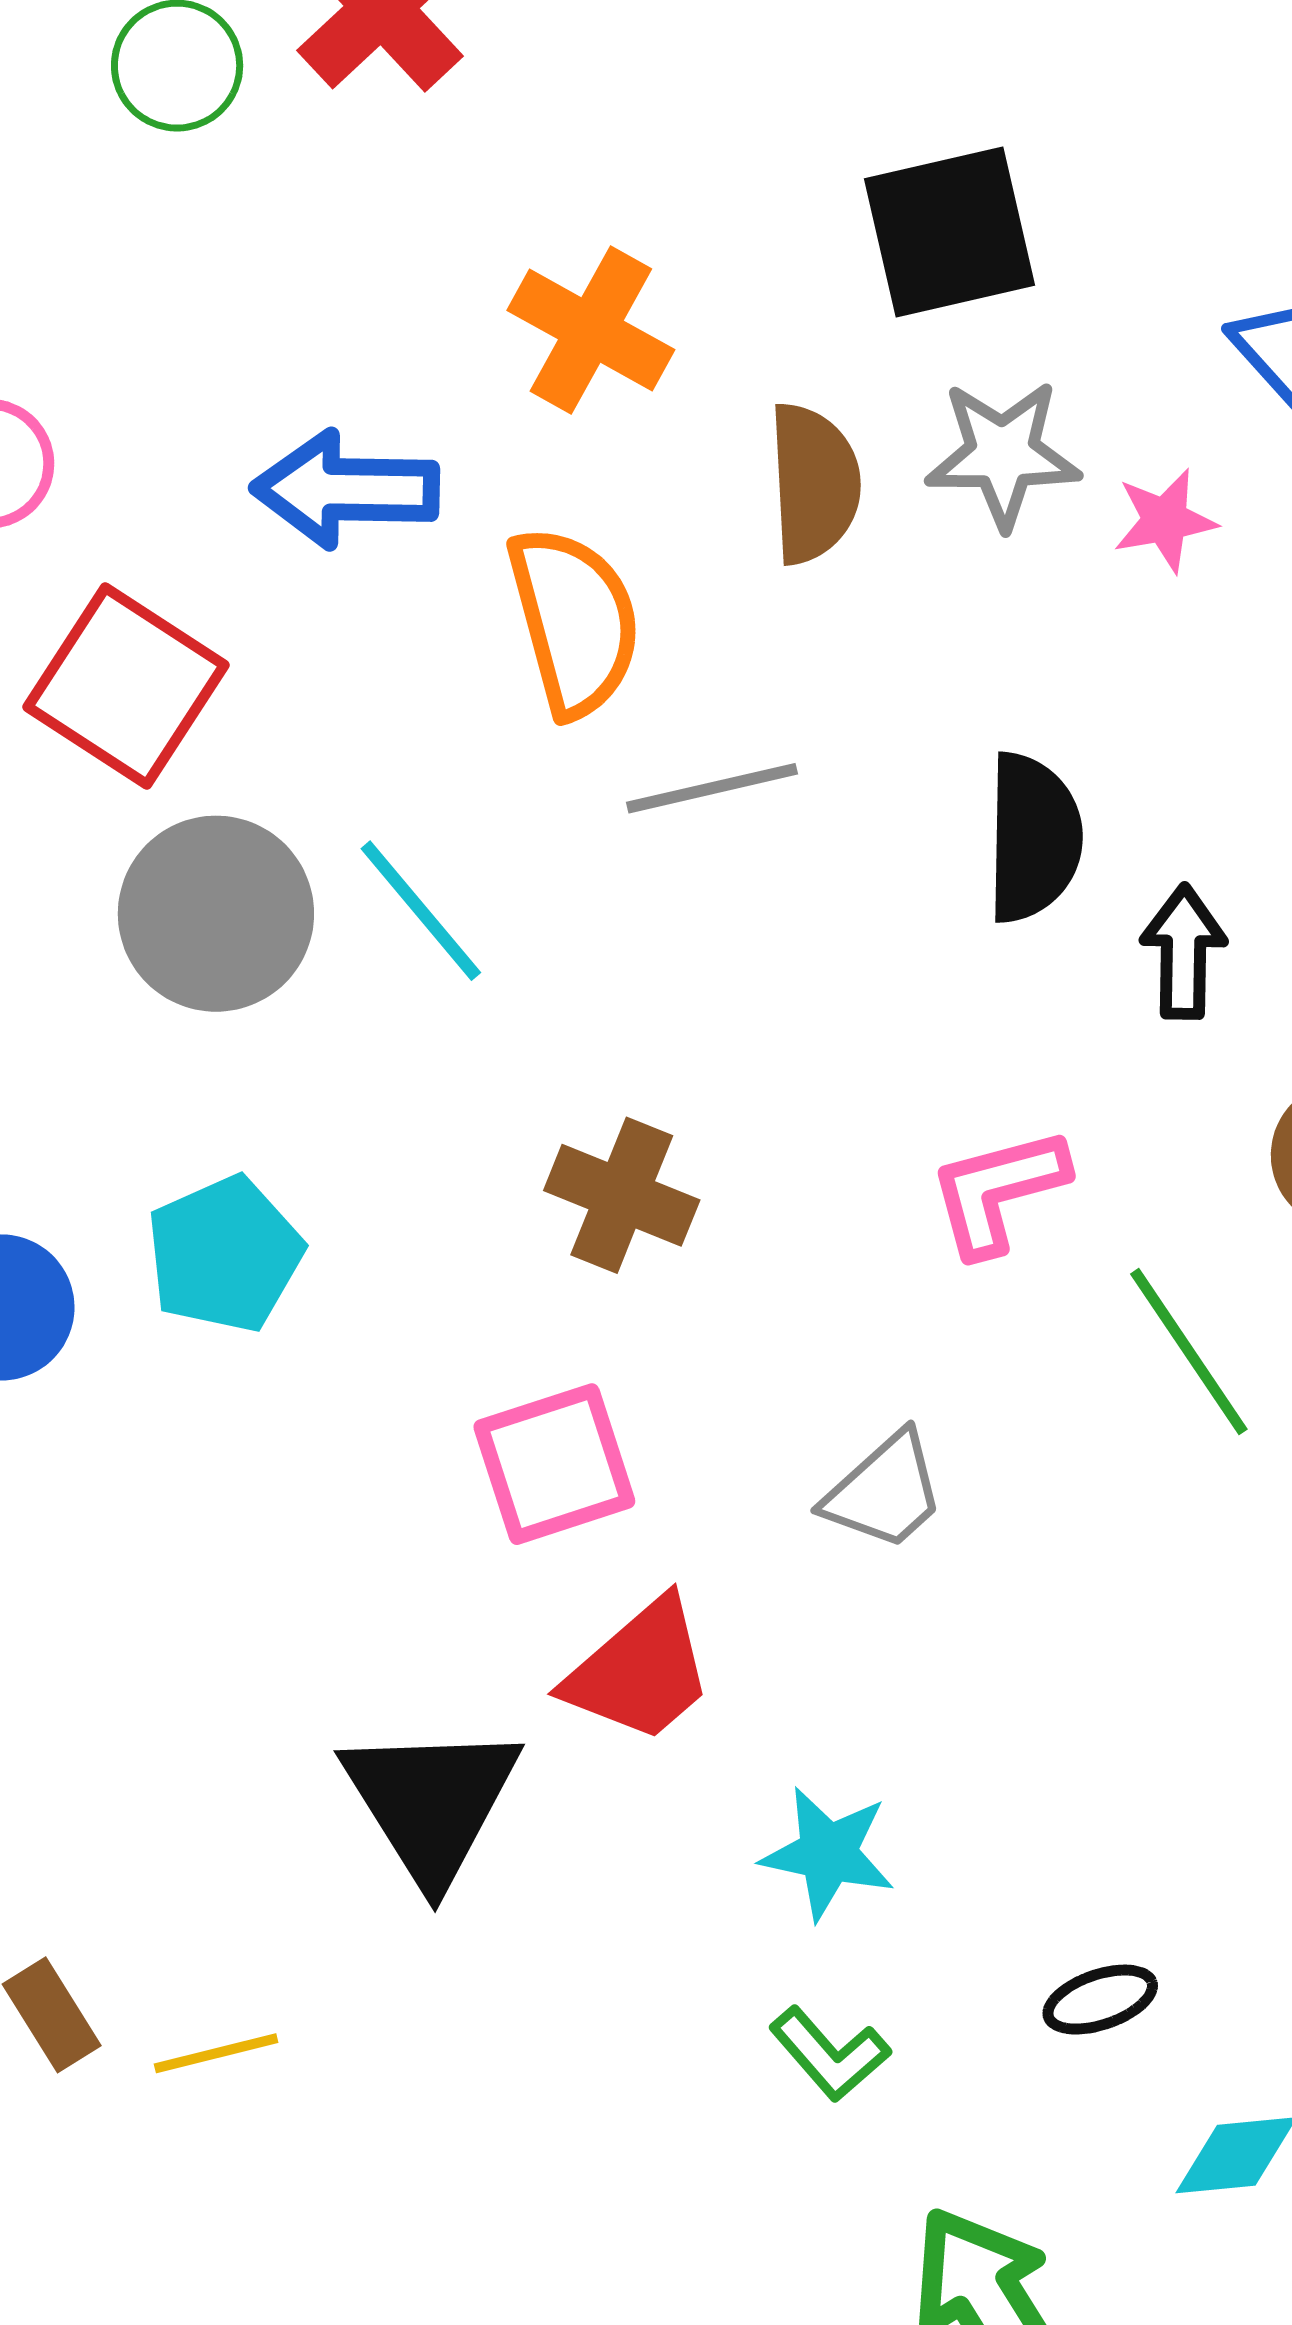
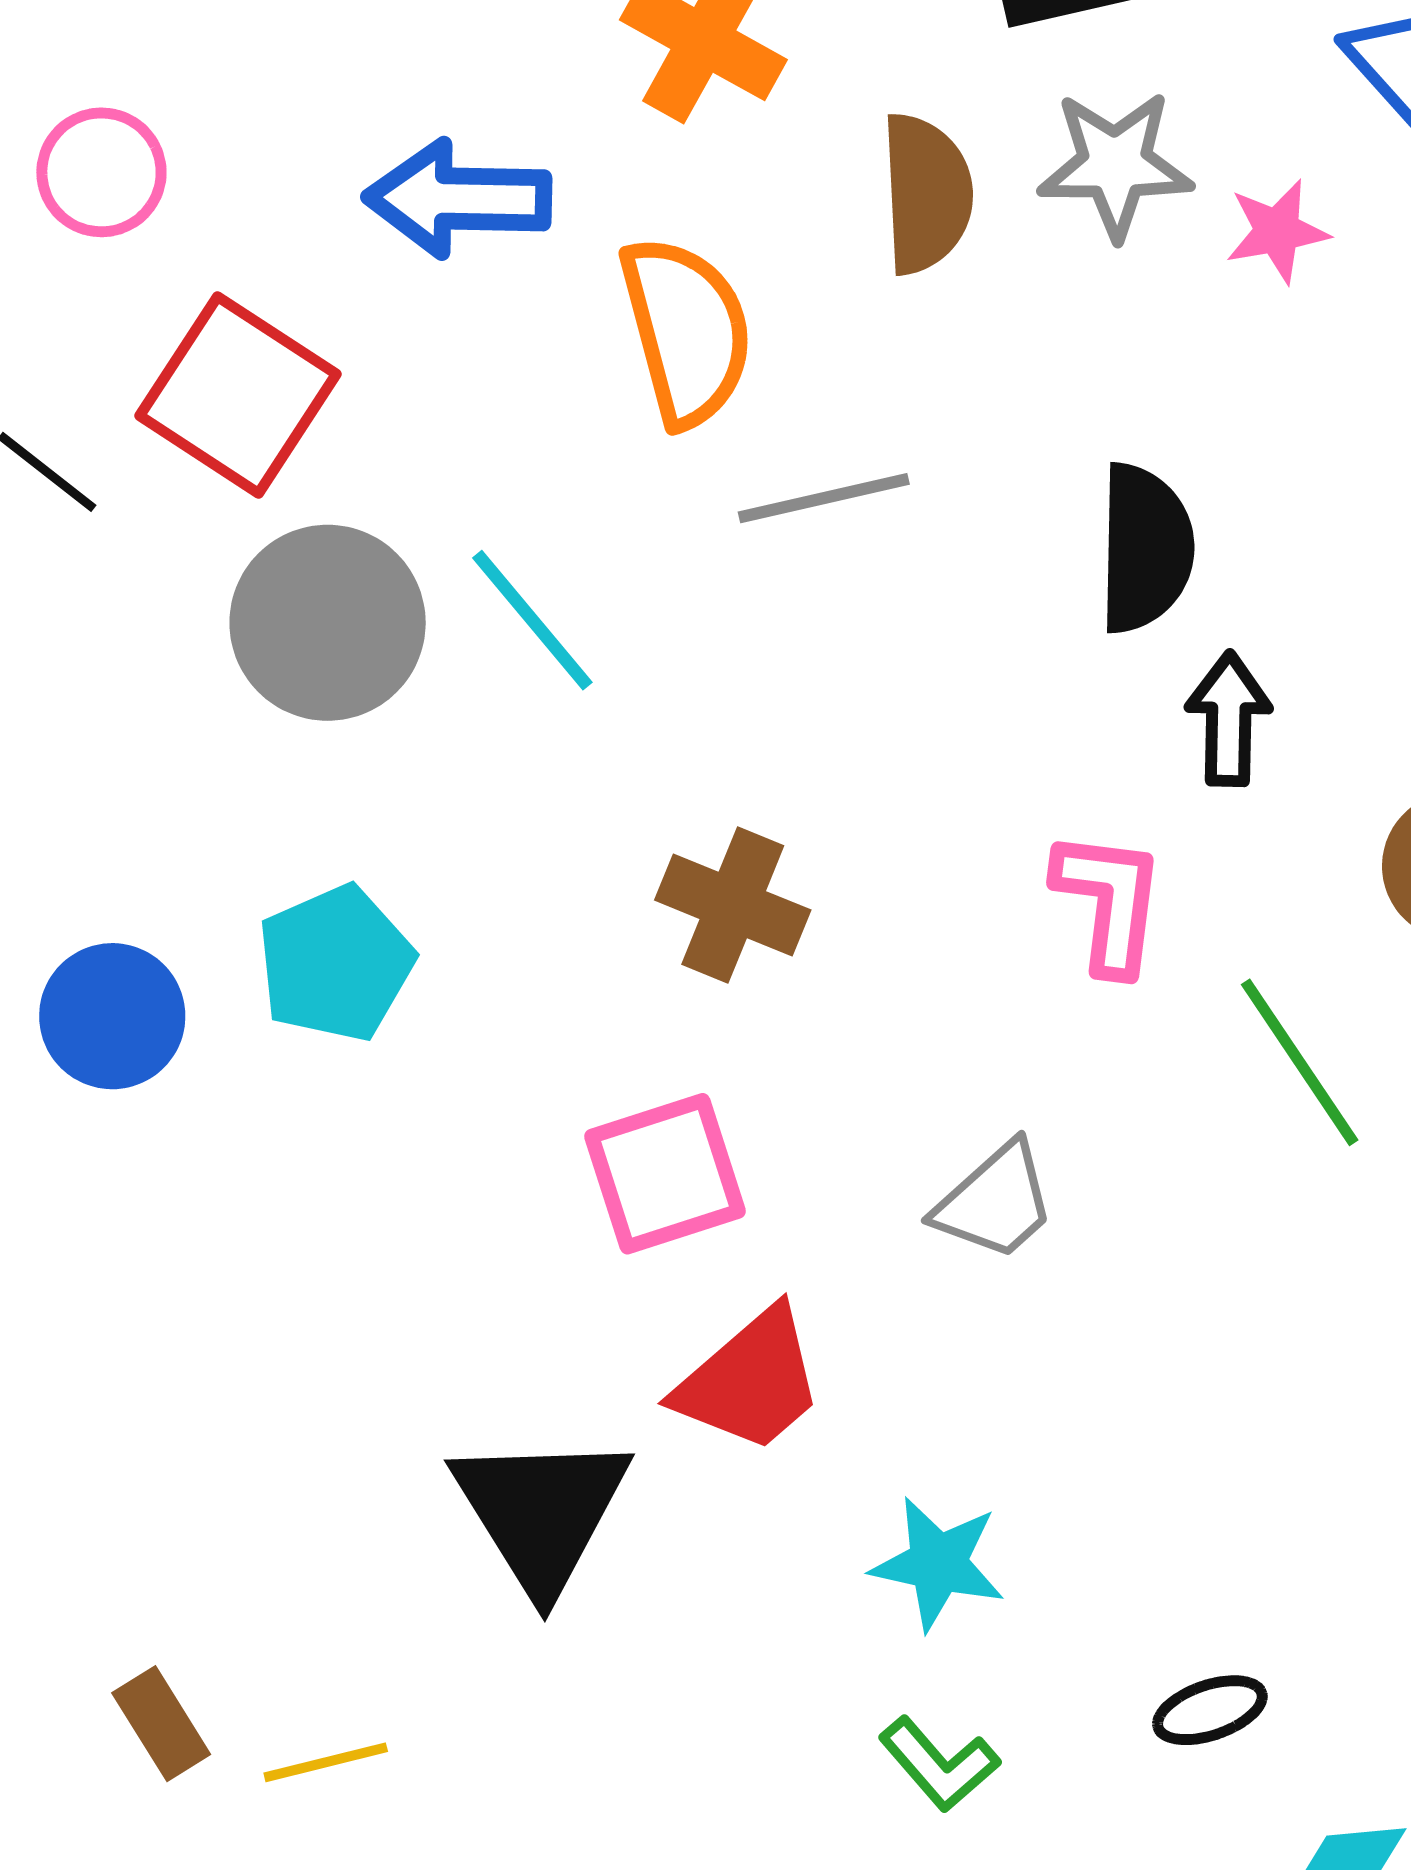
black arrow: (1184, 952) -> (1229, 719), moved
pink L-shape: (998, 1191) -> (1109, 902), turned 112

